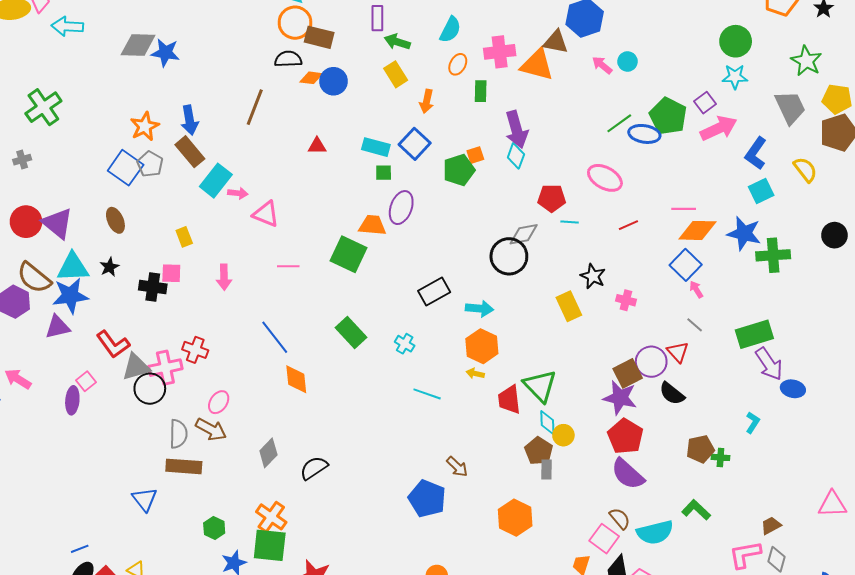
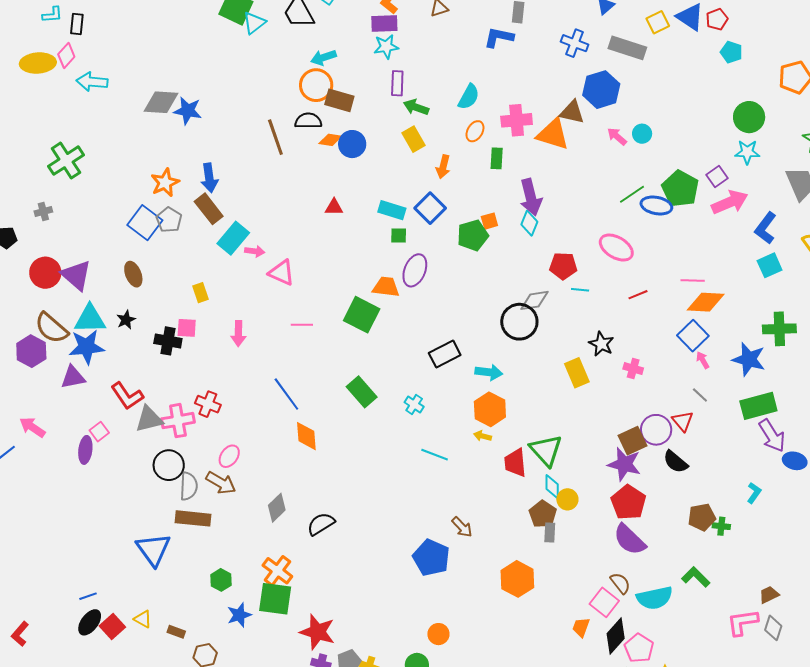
brown line: (255, 107) -> (275, 137), moved, turned -42
blue star: (744, 233) -> (749, 359), moved
black circle: (150, 389) -> (169, 465), moved
blue triangle: (145, 499) -> (153, 549), size x1.4

